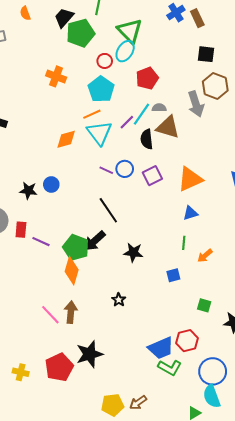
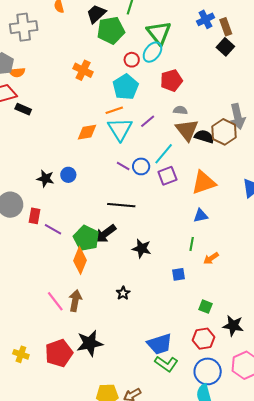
black square: (206, 54) -> (225, 47), moved, turned 30
brown hexagon: (215, 86) -> (224, 132), moved
gray arrow: (196, 104) -> (238, 116), moved
cyan line: (141, 114) -> (164, 154), moved
brown triangle: (168, 127) -> (187, 130), turned 30
black semicircle: (147, 139) -> (204, 136), moved, turned 108
black line: (108, 210) -> (121, 205), turned -56
red hexagon: (187, 341) -> (204, 339), moved

